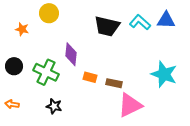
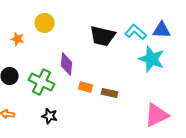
cyan star: (164, 74) -> (152, 59), moved
pink triangle: (130, 105) -> (157, 115), moved

